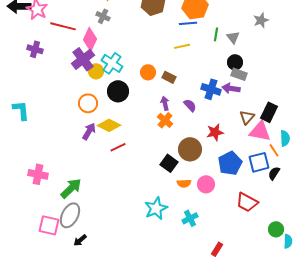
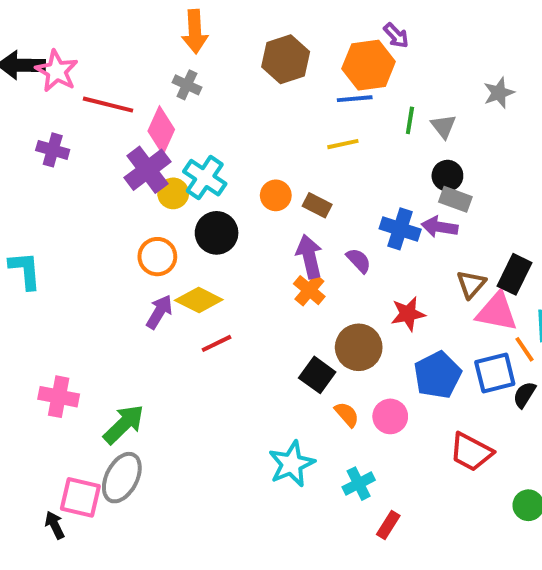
purple arrow: (165, 103) -> (309, 257), size x1.5
orange semicircle: (184, 183) -> (347, 414), turned -128
black arrow: (80, 240) -> (55, 525), moved, turned 104
red rectangle: (217, 249) -> (388, 525), moved

